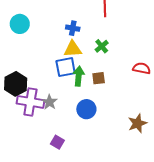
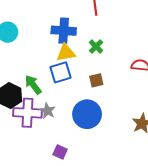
blue cross: (73, 28) -> (64, 31), size x1.6
green arrow: (79, 76) -> (33, 85), moved, turned -36
blue circle: (86, 109) -> (87, 114), size x1.4

